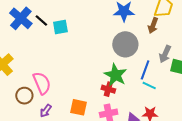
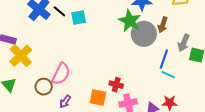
brown arrow: (153, 25) -> (163, 25), moved
green star: (115, 75) -> (130, 21), moved
pink semicircle: (42, 83) -> (61, 74), turned 50
red cross: (108, 89) -> (116, 85), moved

